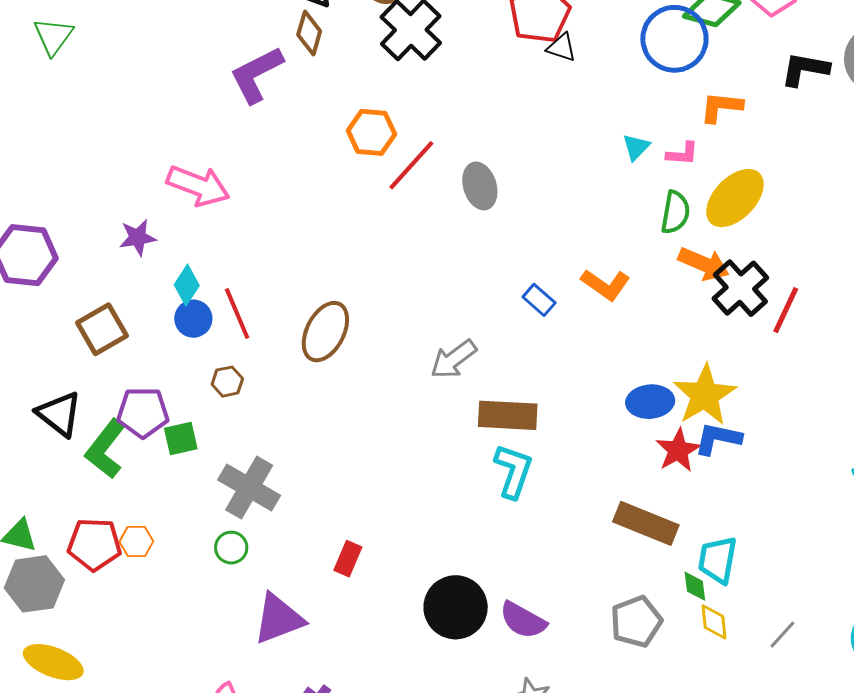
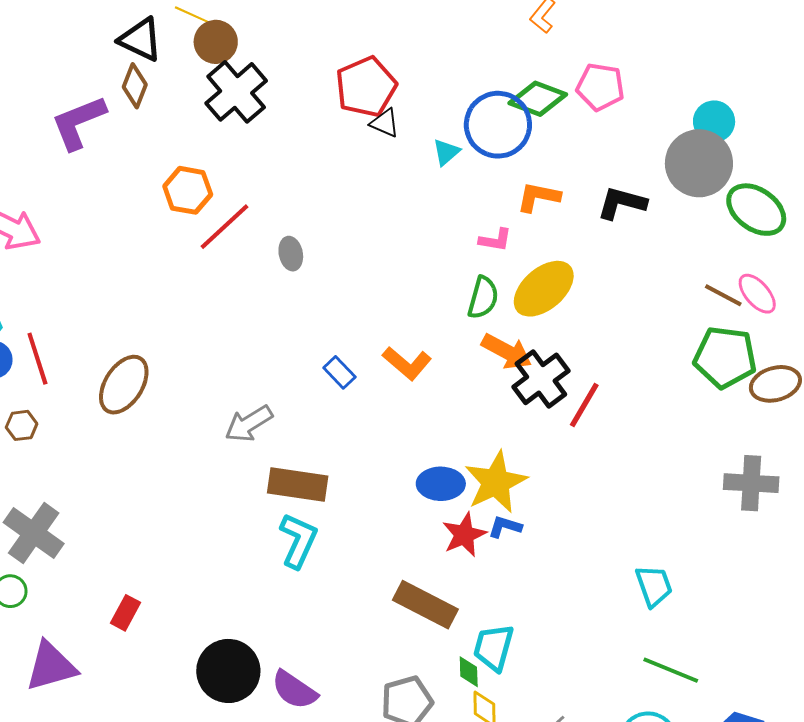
black L-shape: (805, 69) -> (622, 203), moved
cyan triangle: (636, 147) -> (446, 152), moved
gray ellipse: (480, 186) -> (291, 254), size x0.7
blue L-shape: (718, 439) -> (505, 527), size x0.7

